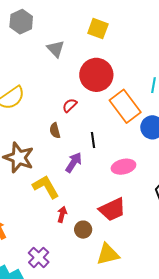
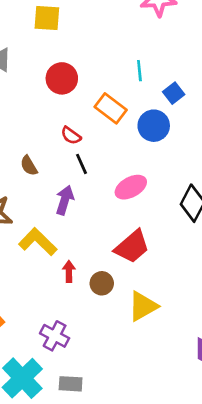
red circle: (96, 75) -> (62, 78), size x0.7
red semicircle: (70, 105) -> (71, 136), moved, turned -84
orange rectangle: (125, 106) -> (111, 108), size x0.7

